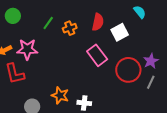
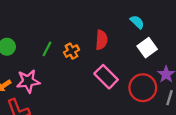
cyan semicircle: (140, 12) -> (137, 22), moved
white square: (120, 32) -> (147, 48), moved

